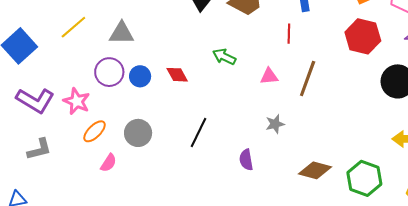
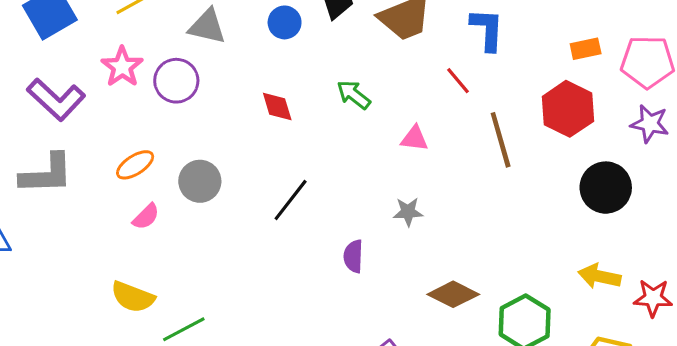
red line: (289, 34) -> (458, 81), turned -54
blue circle: (140, 76) -> (285, 22), moved
brown line: (308, 79) -> (501, 140), moved, turned -48
pink star: (77, 101) -> (122, 67), moved
gray L-shape: (39, 149) -> (47, 174), size x1.4

